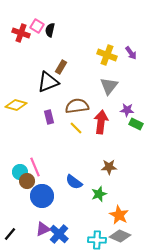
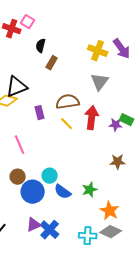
black semicircle: (50, 30) -> (41, 46), moved
purple arrow: (131, 53) -> (122, 49), size x1.5
black triangle: (48, 82) -> (17, 87), moved
purple star: (127, 110) -> (116, 125), moved
pink line: (35, 167) -> (20, 145), moved
brown star: (109, 167) -> (118, 162), moved
cyan circle: (20, 172) -> (50, 176), moved
blue semicircle: (74, 182) -> (63, 192), moved

